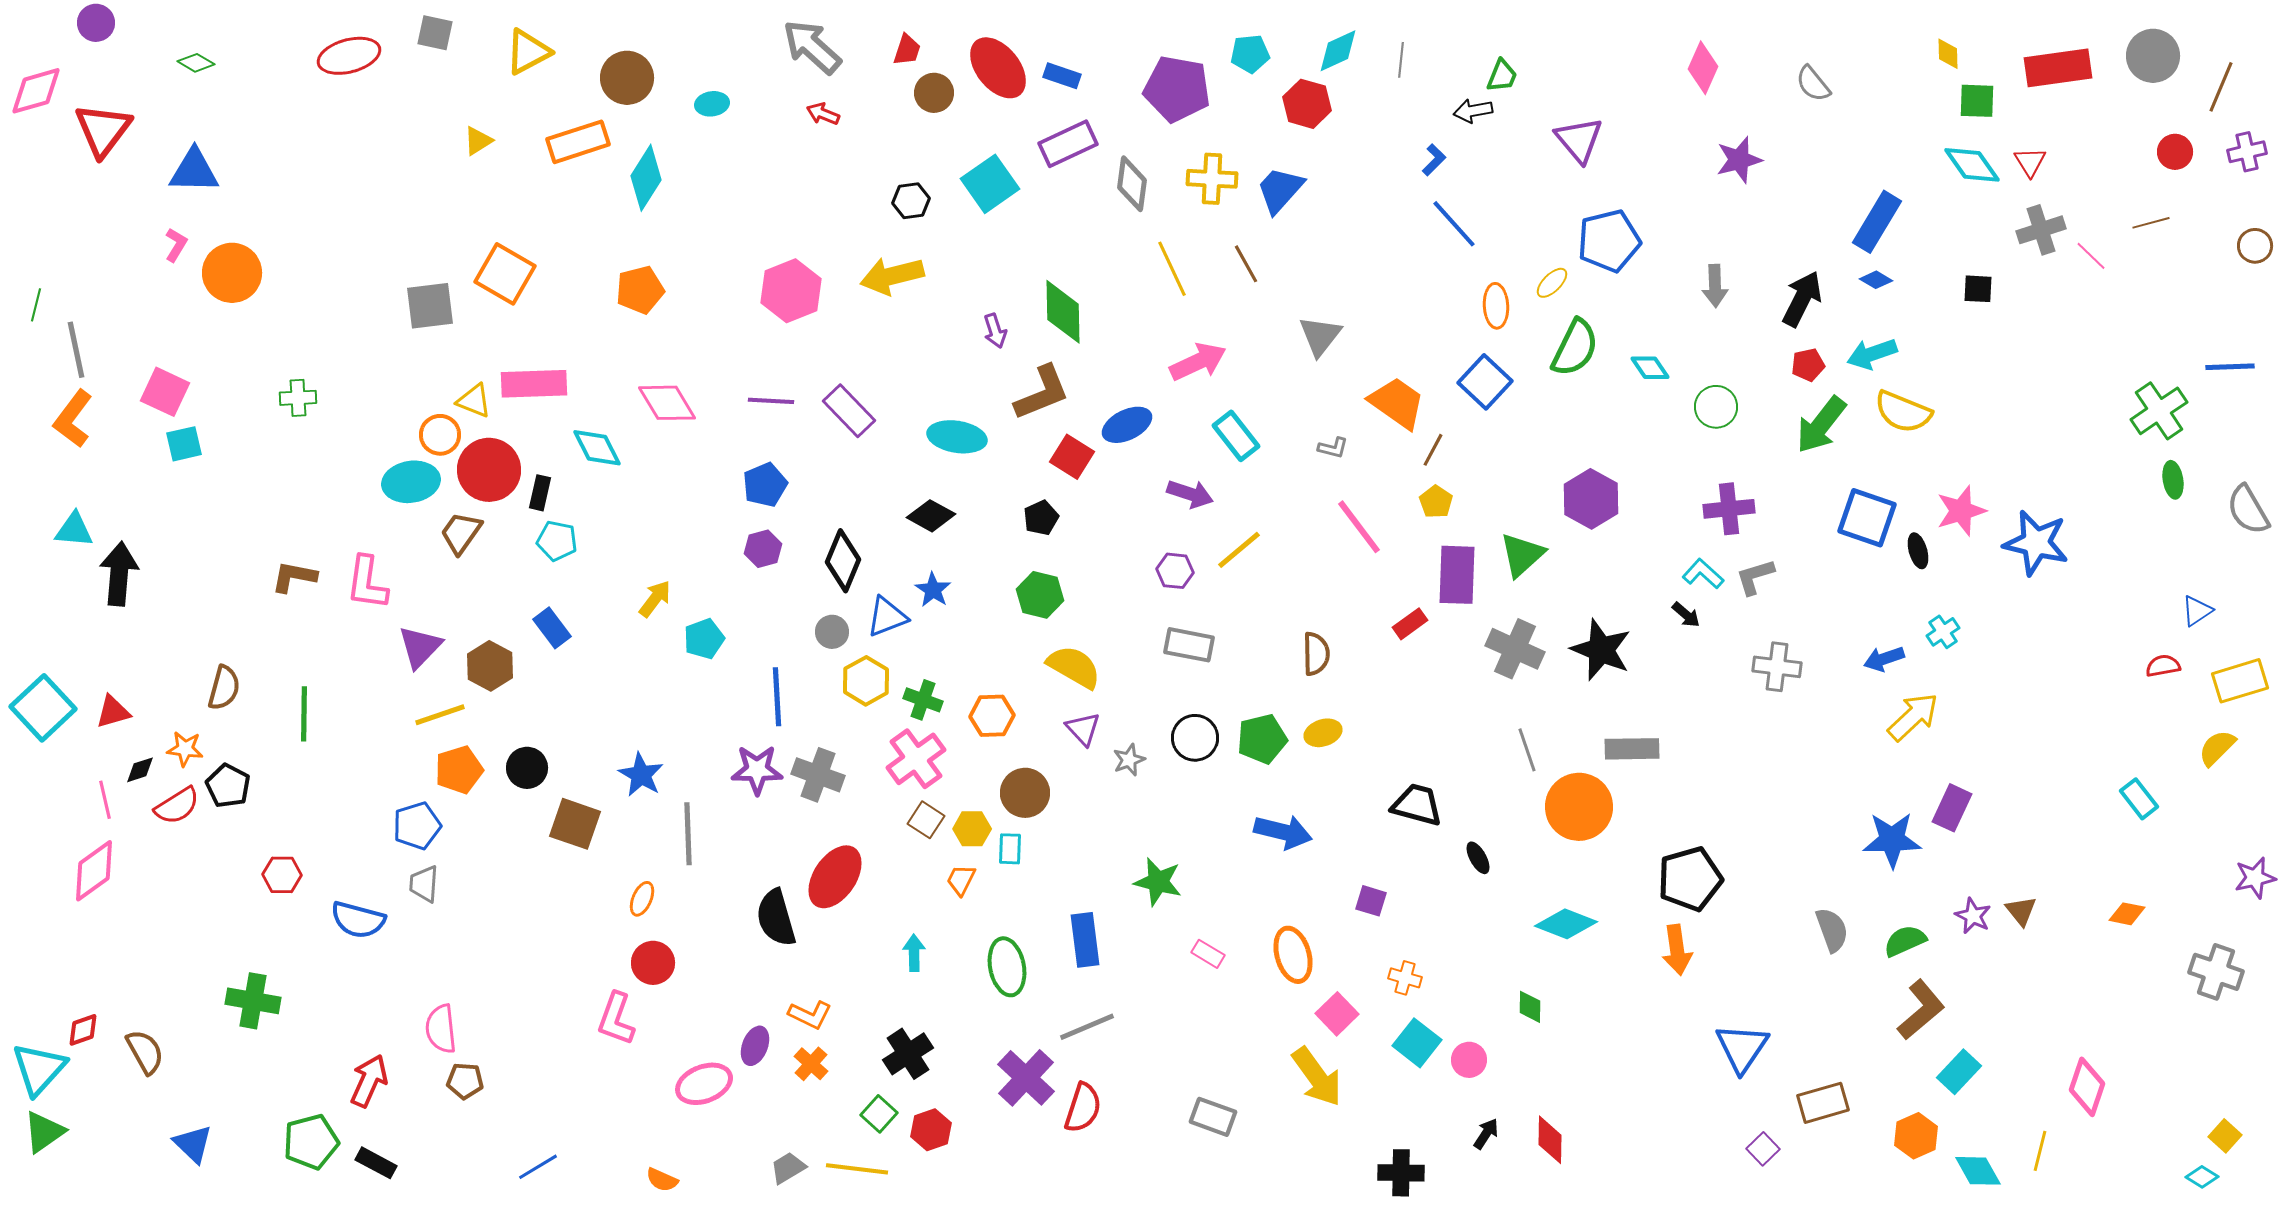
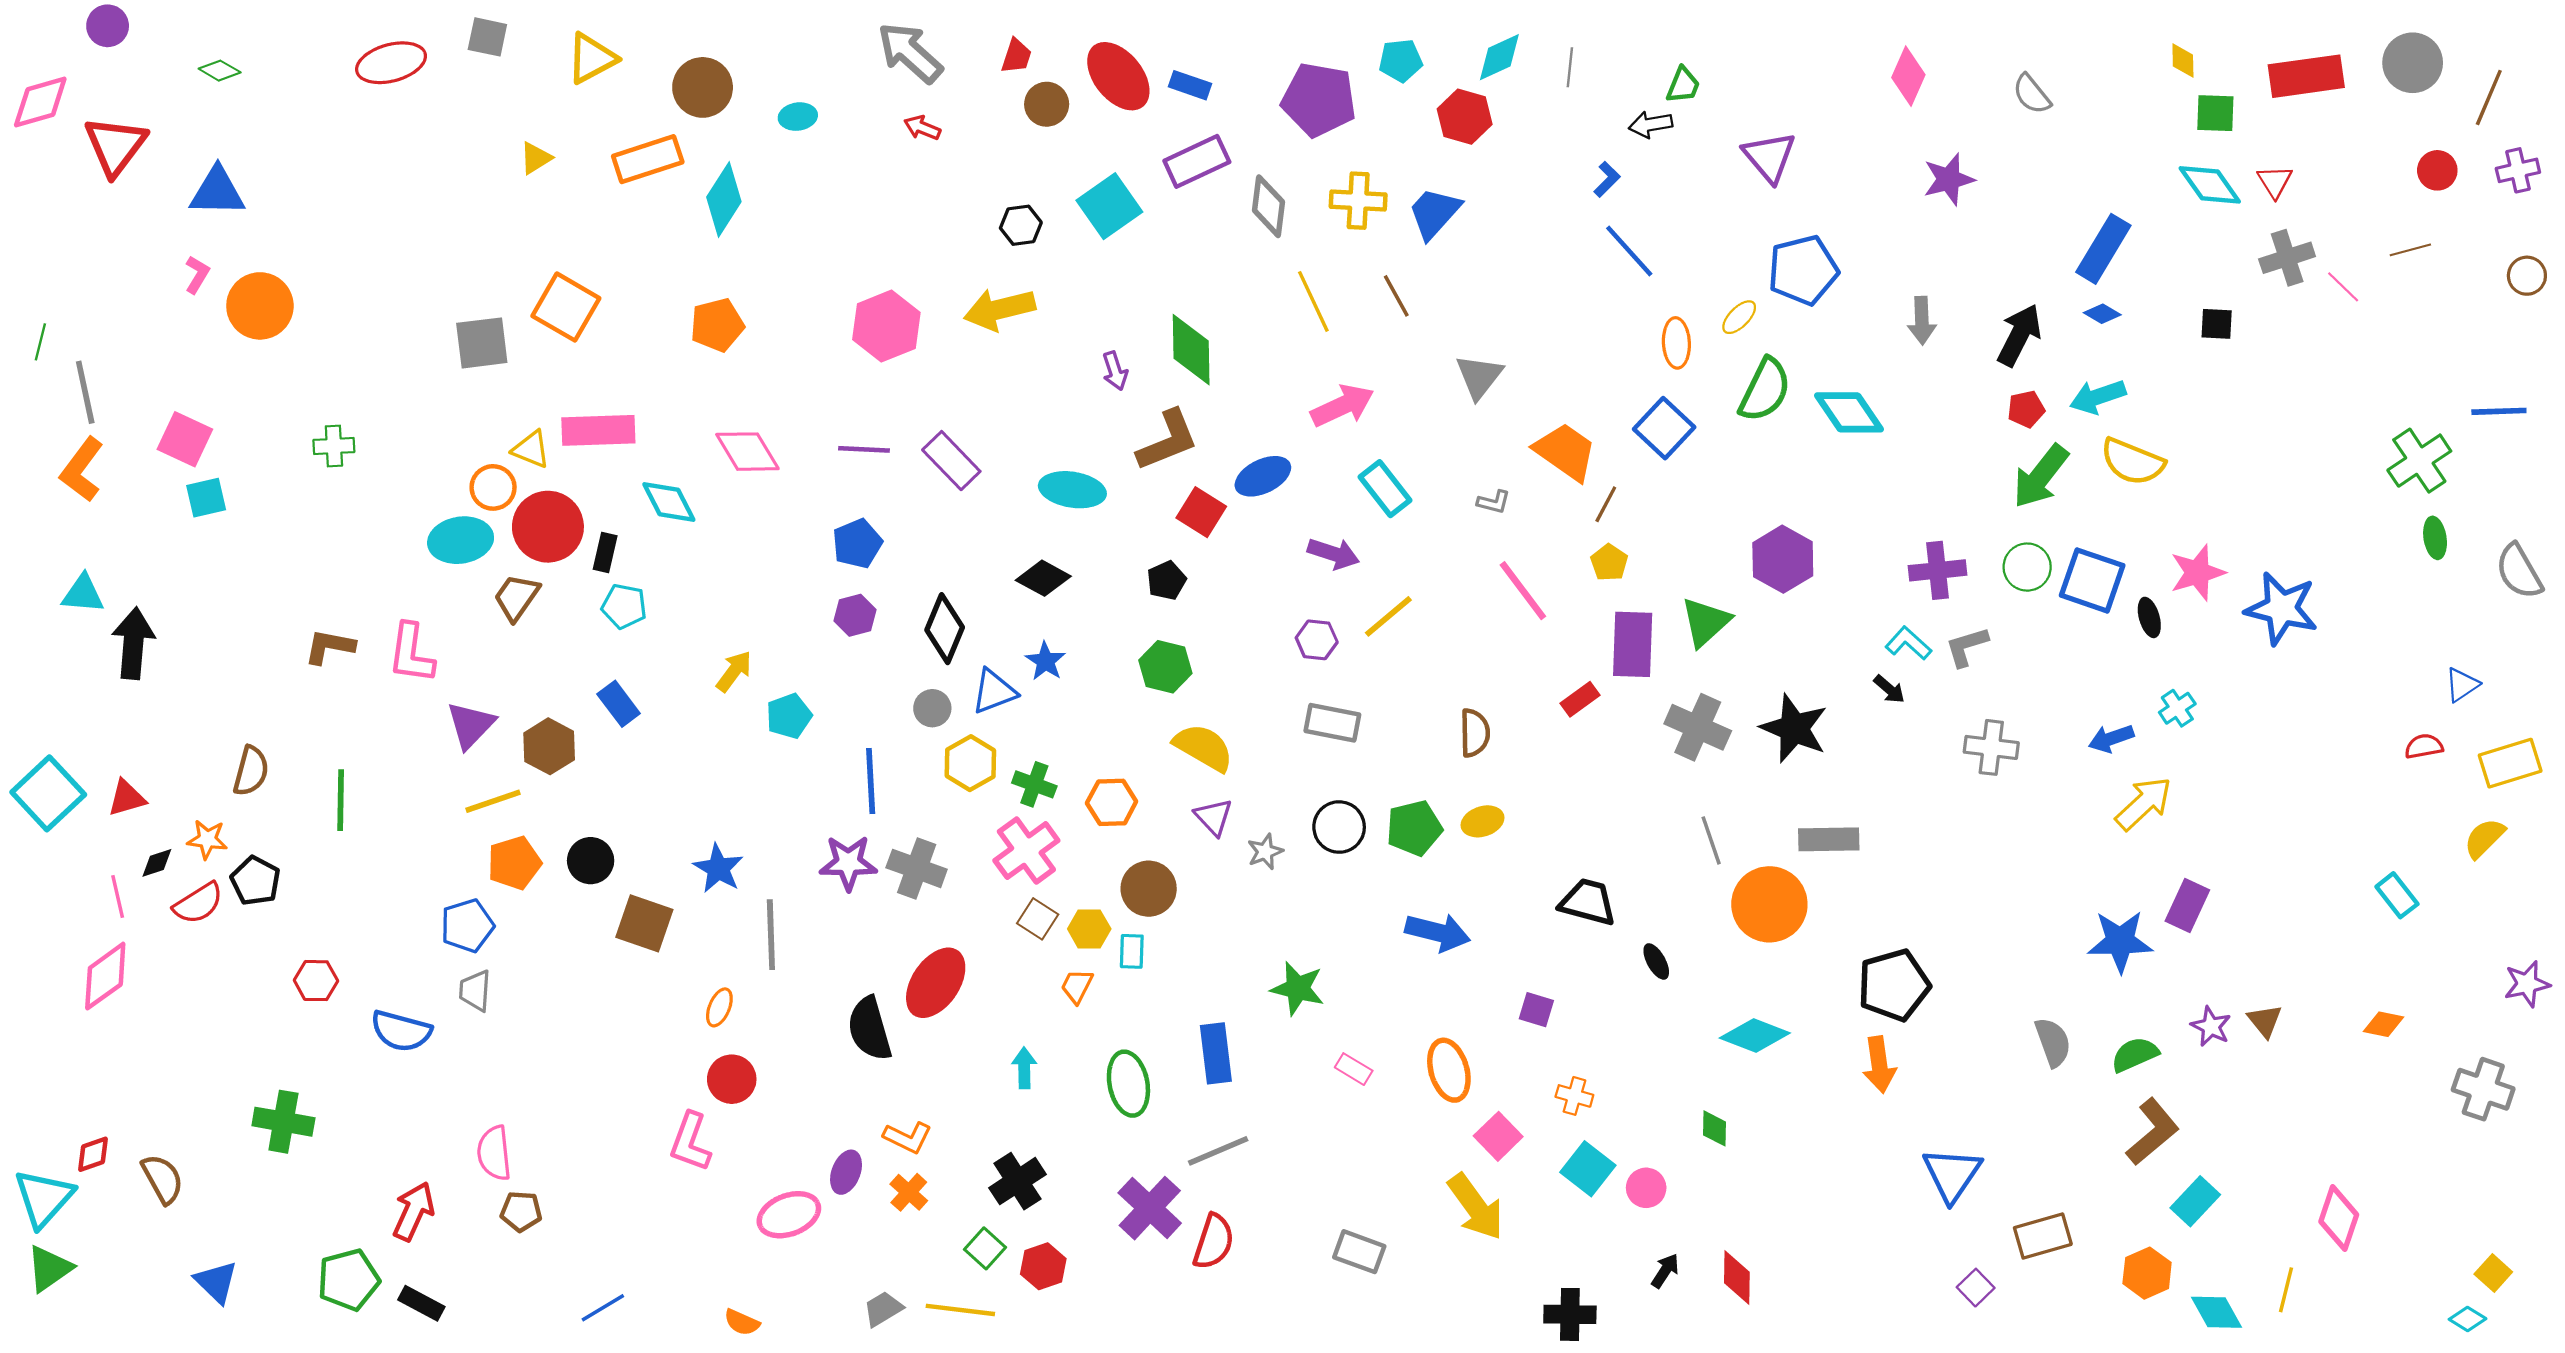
cyan diamond: (1650, 368) -> (1849, 412), size x1.6
green circle: (1716, 407) -> (2027, 567), moved

